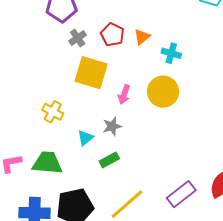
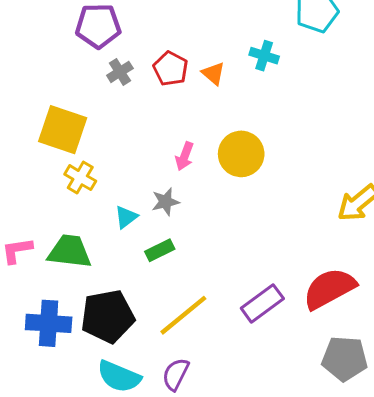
orange triangle: (142, 37) -> (213, 73), turned -42
cyan cross: (171, 53) -> (264, 56), moved
yellow square: (91, 73) -> (63, 130), moved

